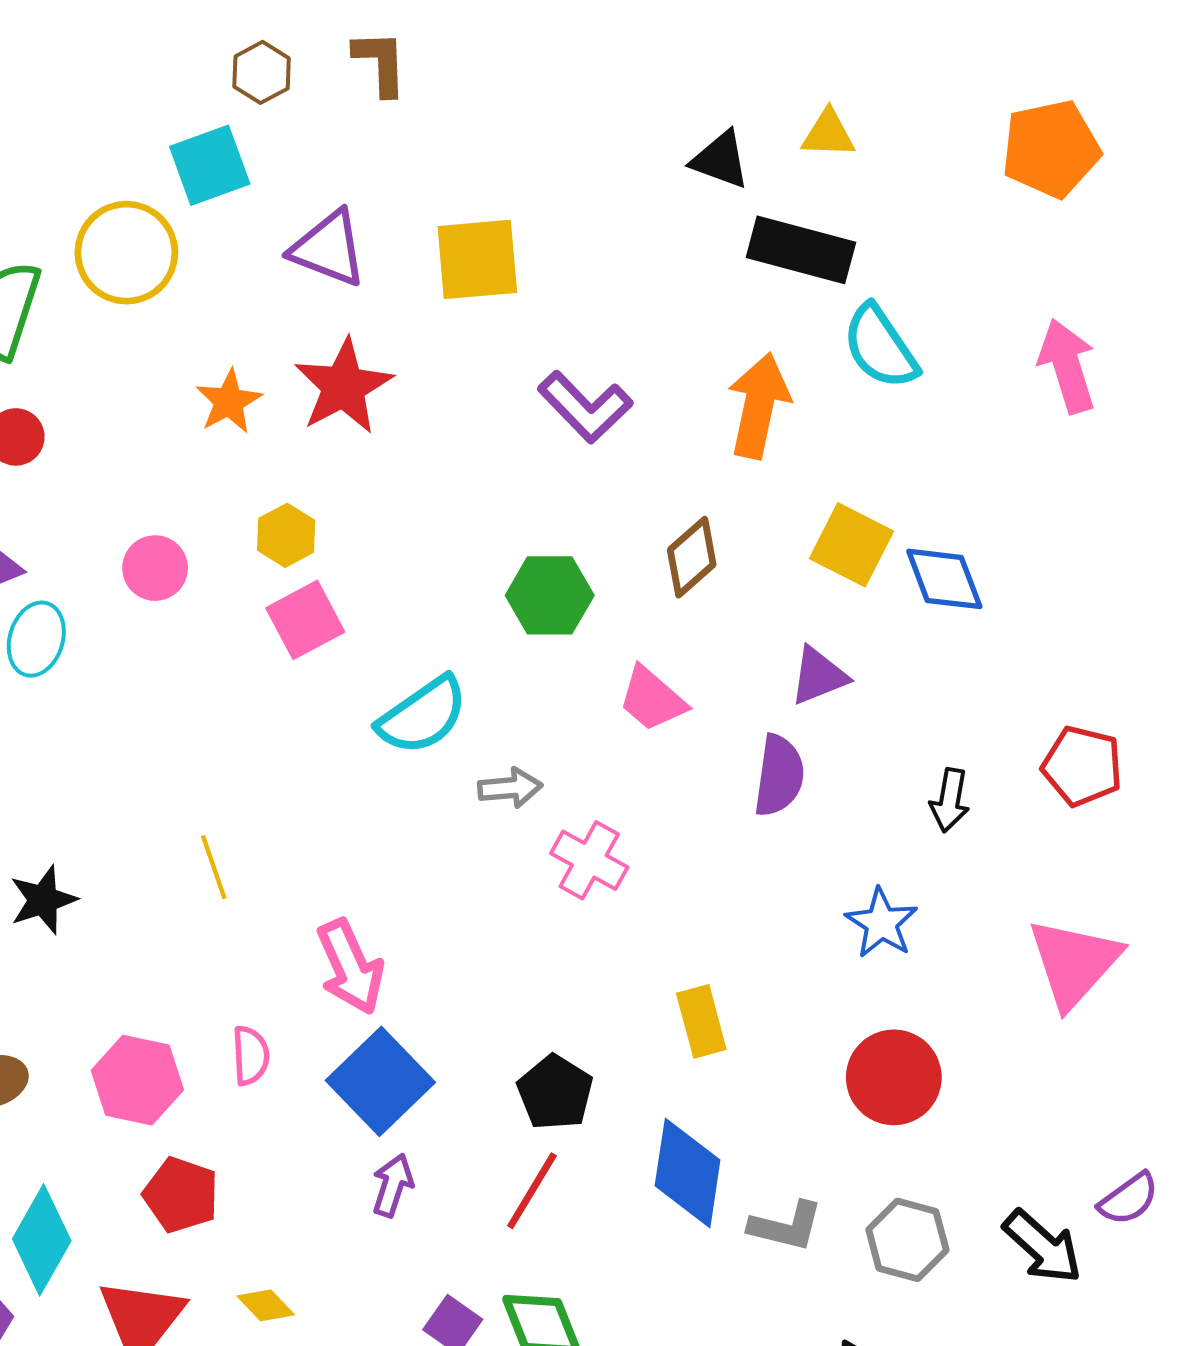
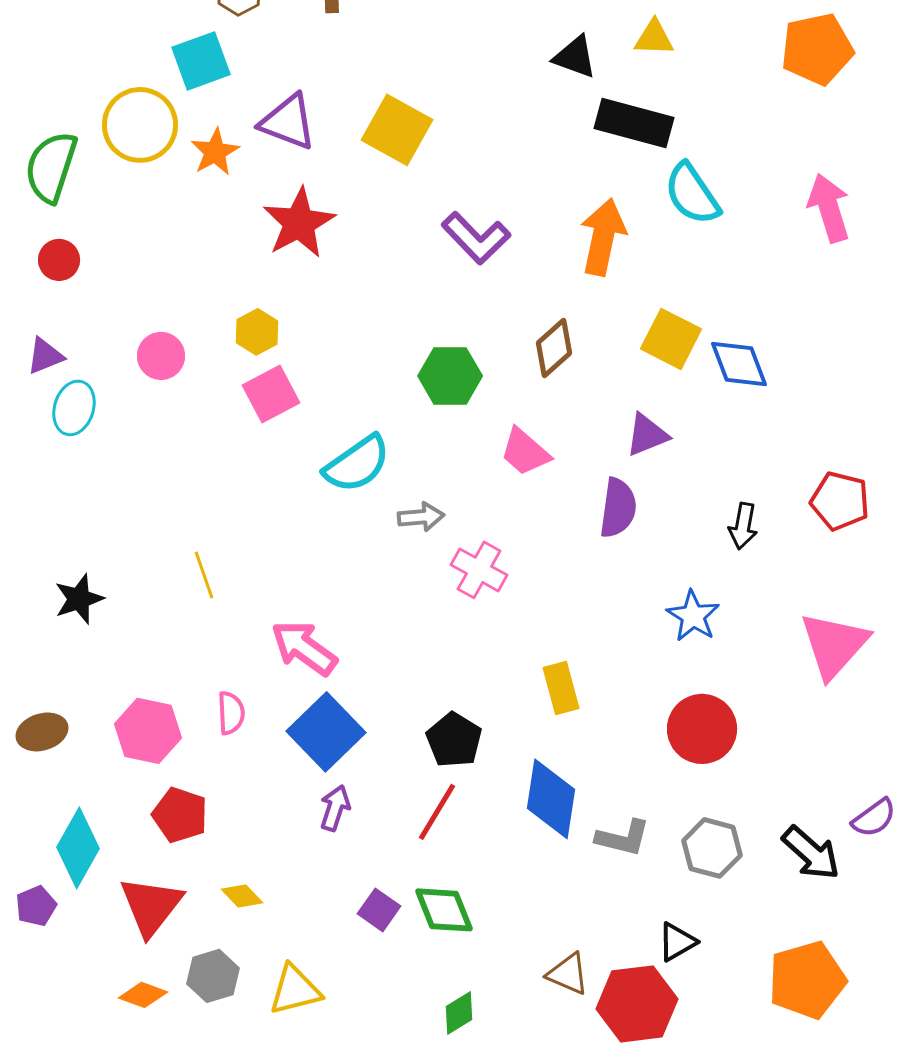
yellow square: (477, 259) -> (397, 130), turned 34
orange star: (229, 401) -> (215, 152), moved
pink arrow: (350, 967) -> (304, 648), turned 150

